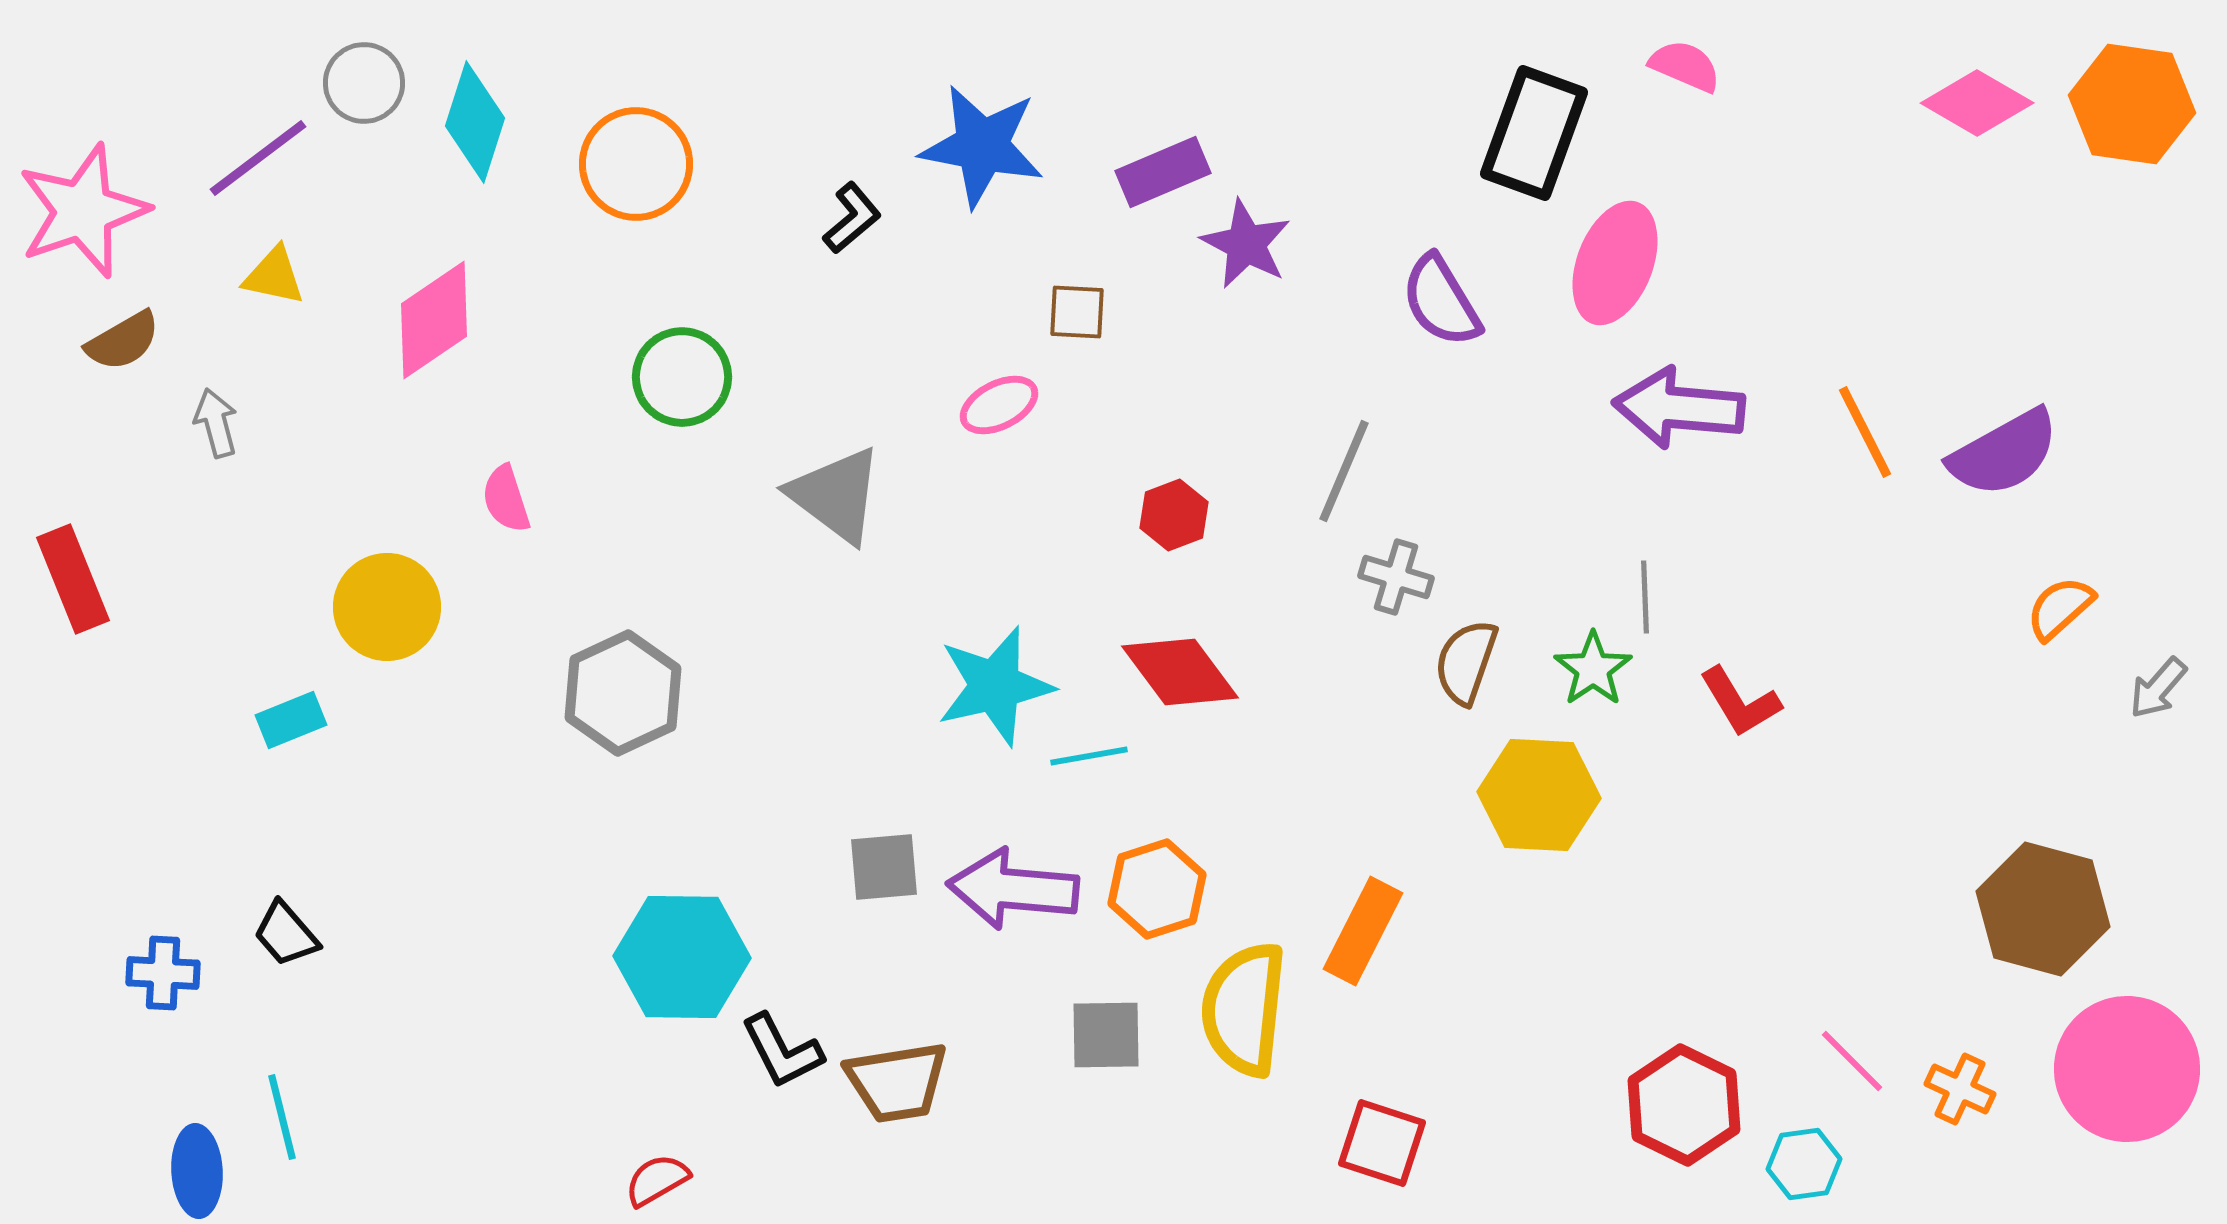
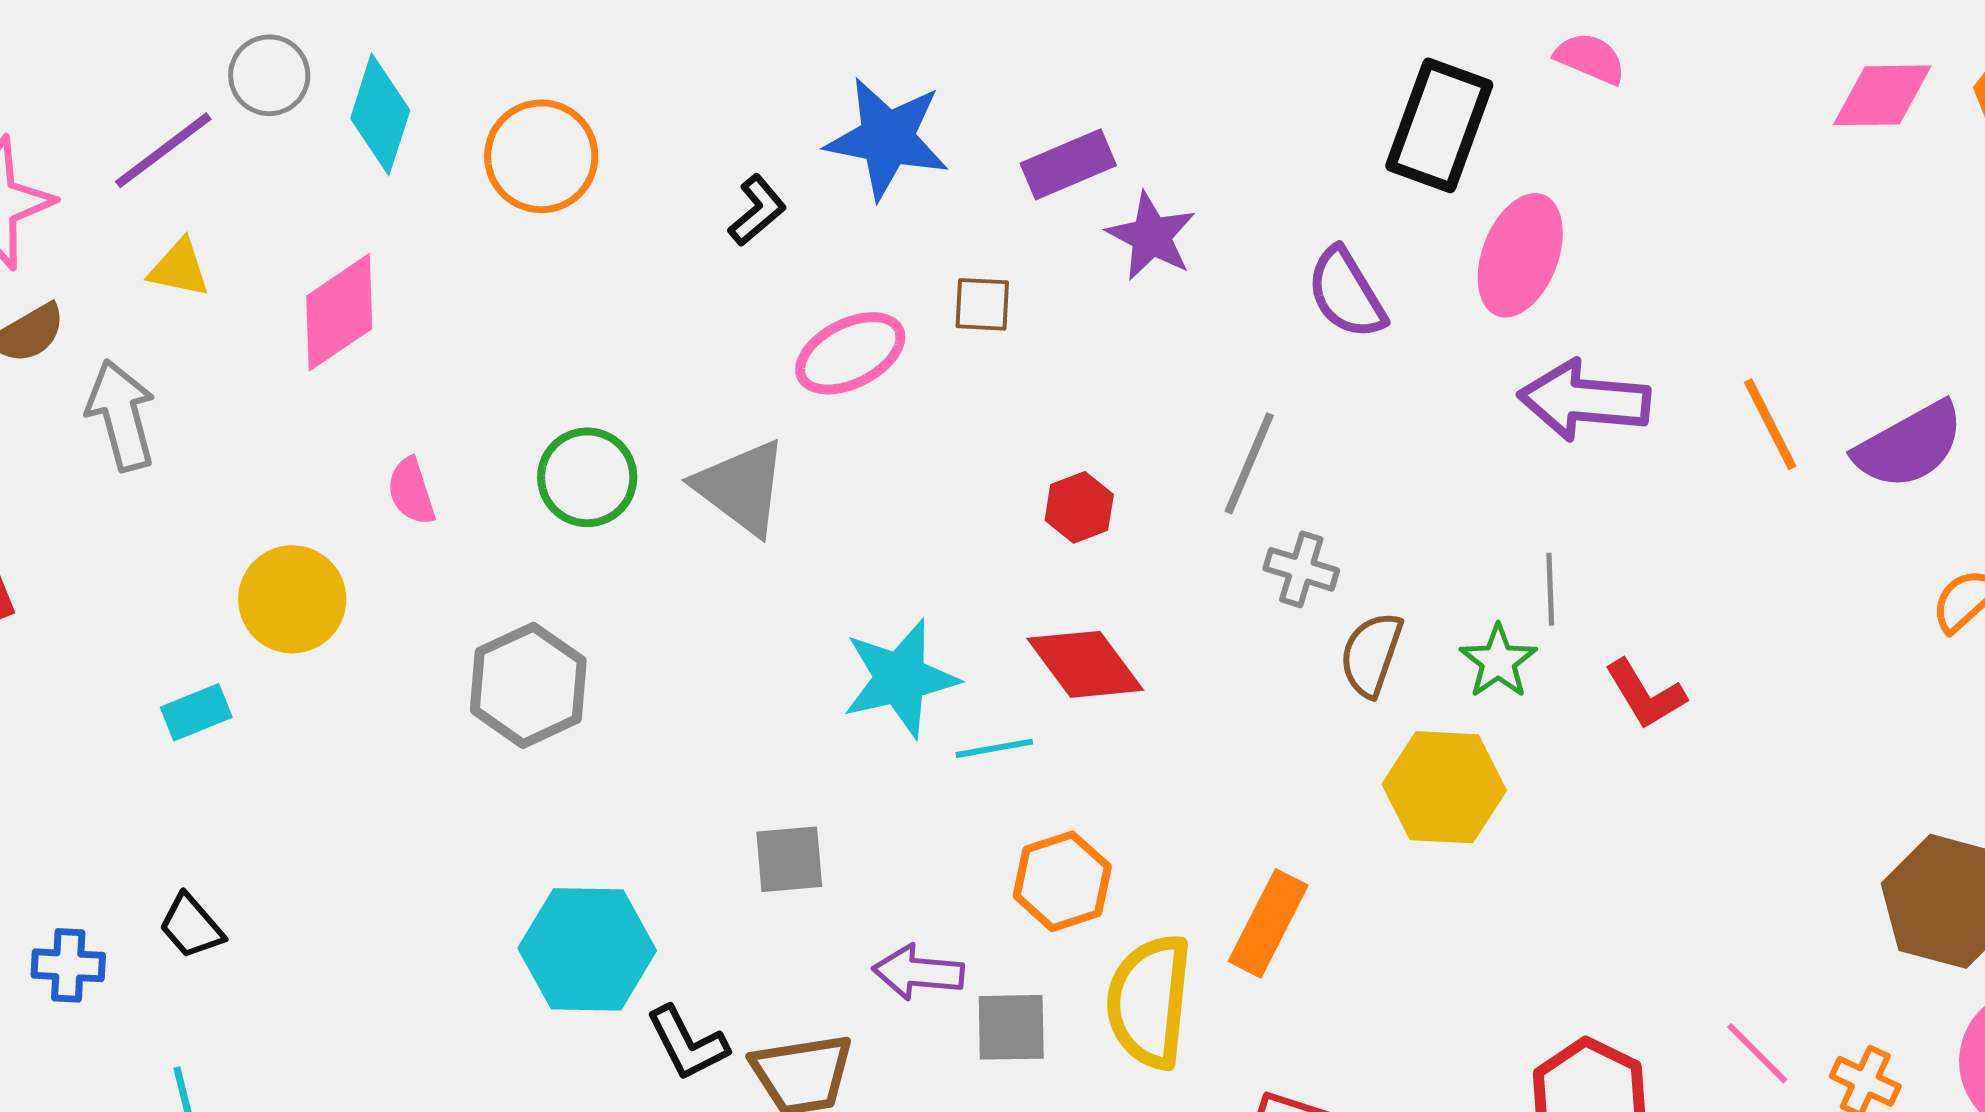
pink diamond: (1977, 103) -> (1882, 95), turned -31
green circle: (682, 377) -> (587, 477), moved
pink ellipse: (999, 405) -> (850, 353), moved, size x1.4
gray arrow: (216, 423) -> (121, 415), size x1.6
purple arrow: (1013, 889) -> (918, 972), moved, size x0.7

